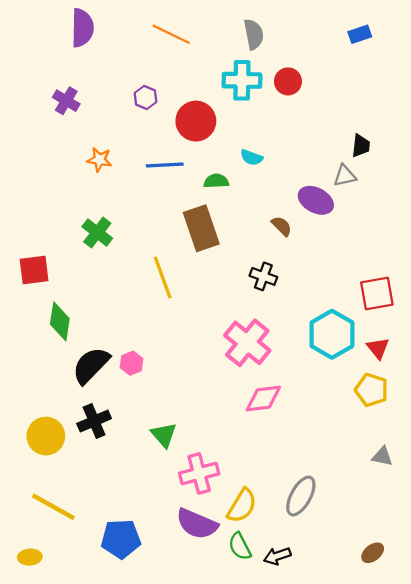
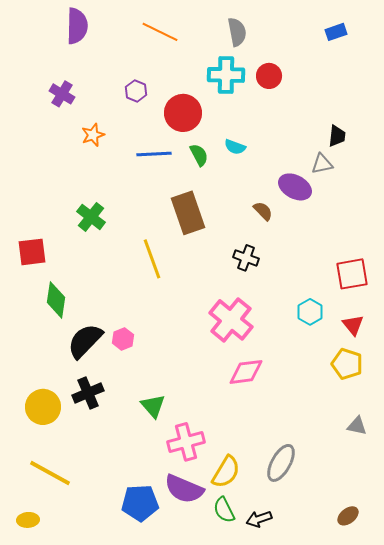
orange star: (99, 160) -> (93, 135), moved, turned -30
green semicircle: (216, 181) -> (199, 155), moved, turned 65
cyan hexagon: (332, 334) -> (310, 312), size x0.6
blue pentagon: (121, 539) -> (140, 503), moved

